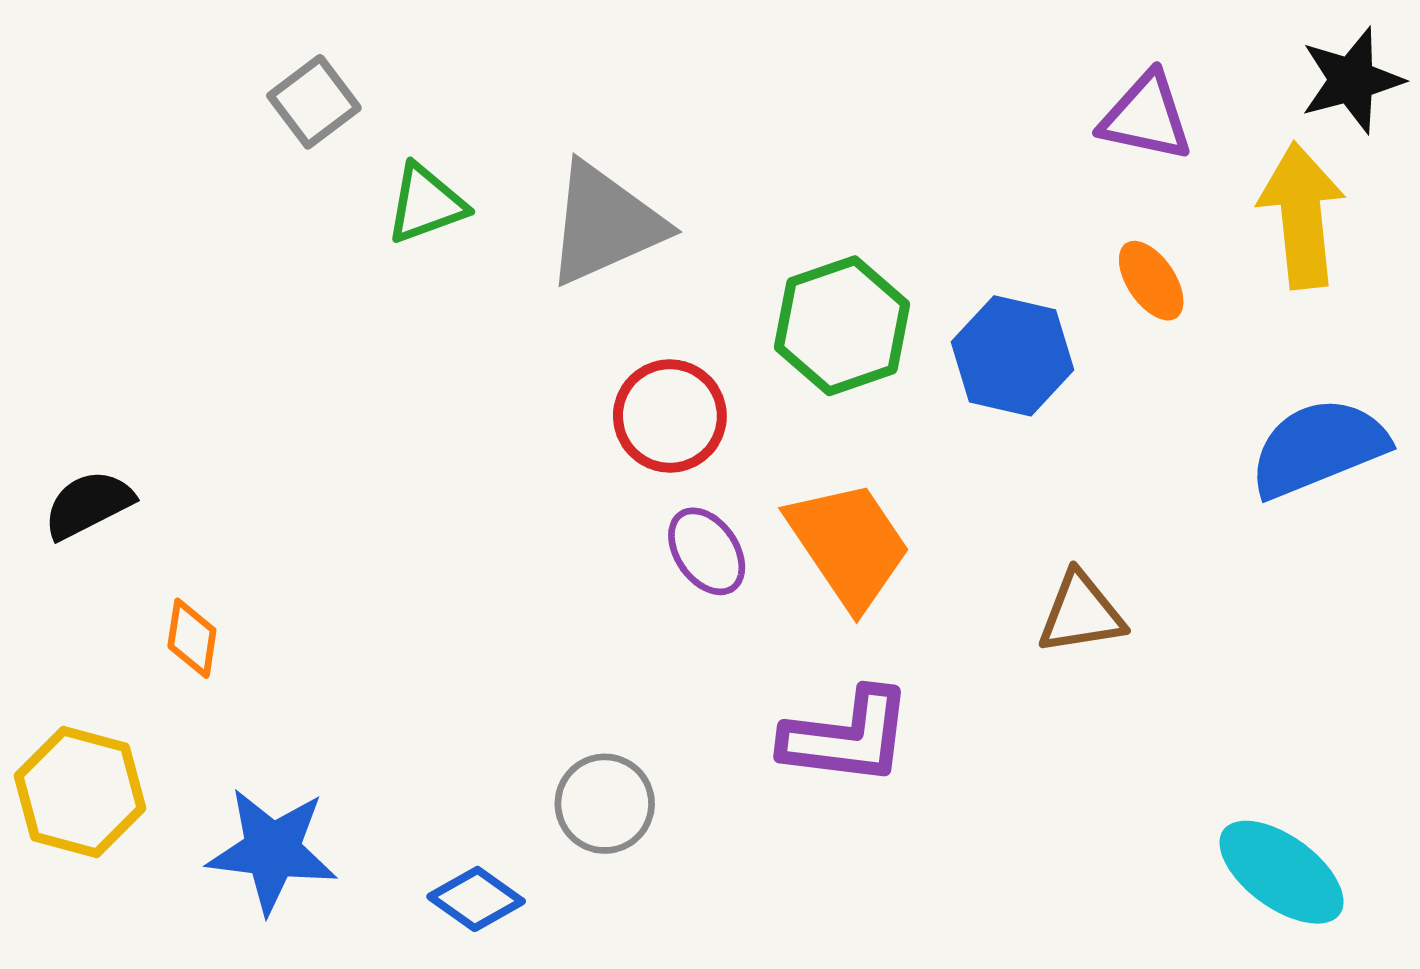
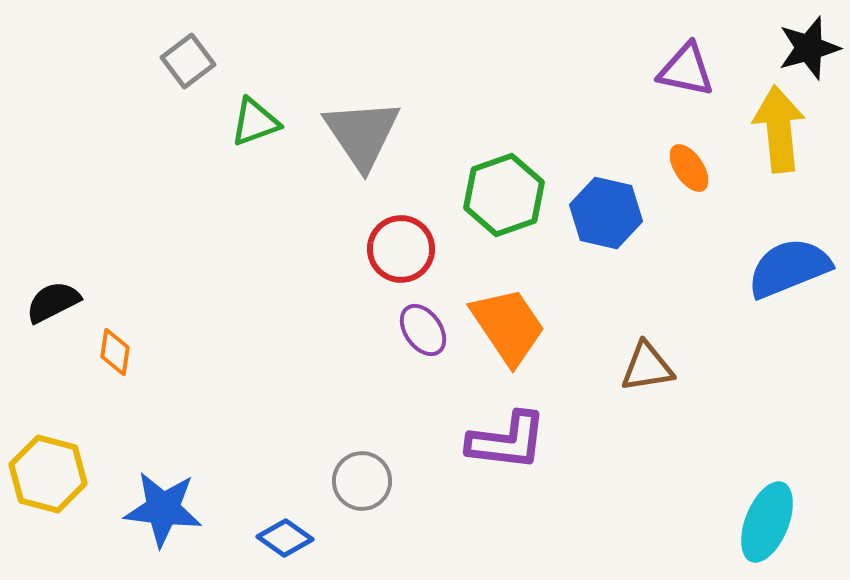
gray triangle: (605, 224) -> (362, 134), turned -40
orange diamond: (192, 638) -> (115, 352), moved
cyan ellipse: (1282, 872) -> (767, 522), turned 76

